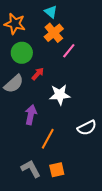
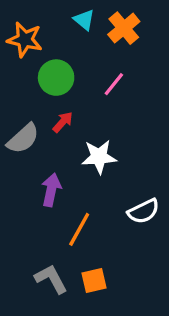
orange cross: (54, 33) -> (124, 28), moved
green circle: (22, 53) -> (56, 78), moved

